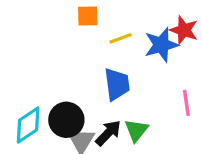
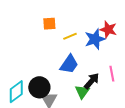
blue trapezoid: (117, 84) -> (69, 64), turned 45
black arrow: (108, 133) -> (92, 81), moved

